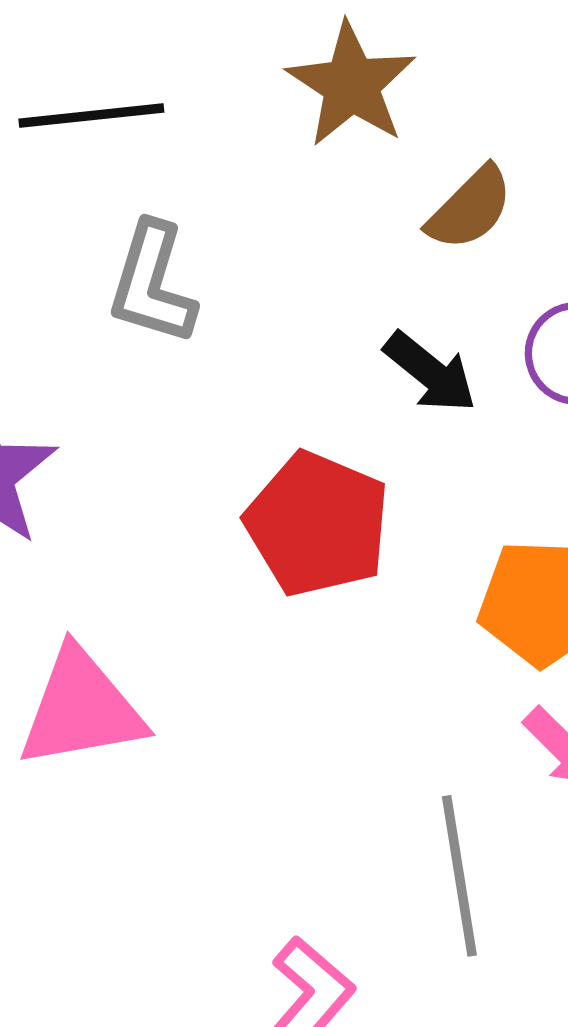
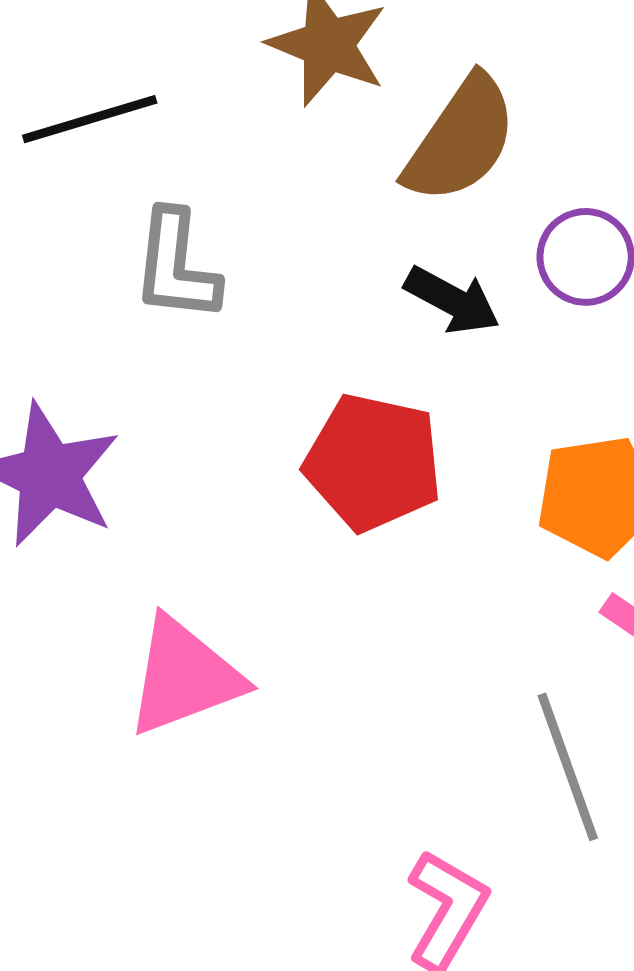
brown semicircle: (470, 208) -> (461, 140), size x1.5

